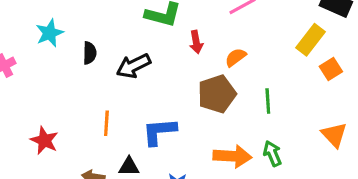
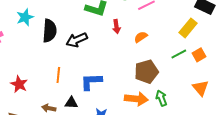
black semicircle: (90, 53) -> (50, 31), size x1.6
orange square: (331, 69) -> (199, 55), moved
brown pentagon: (217, 94) -> (146, 72), moved
green line: (268, 101) -> (179, 54), moved, turned 63

